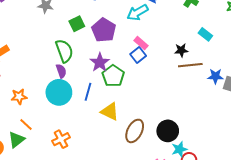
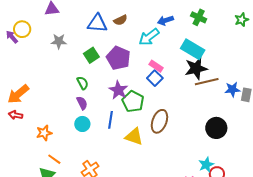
cyan rectangle: (205, 34) -> (193, 49), moved, size x1.6
black star: (181, 50) -> (196, 68), size x1.6
green semicircle: (64, 51) -> (83, 83), size x0.6
cyan circle: (59, 92) -> (82, 124), size x0.6
brown ellipse: (135, 131) -> (159, 121), moved
black circle: (168, 131) -> (216, 128), moved

